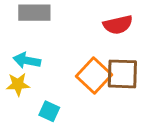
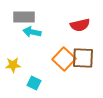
cyan arrow: (27, 60) -> (32, 32), moved

